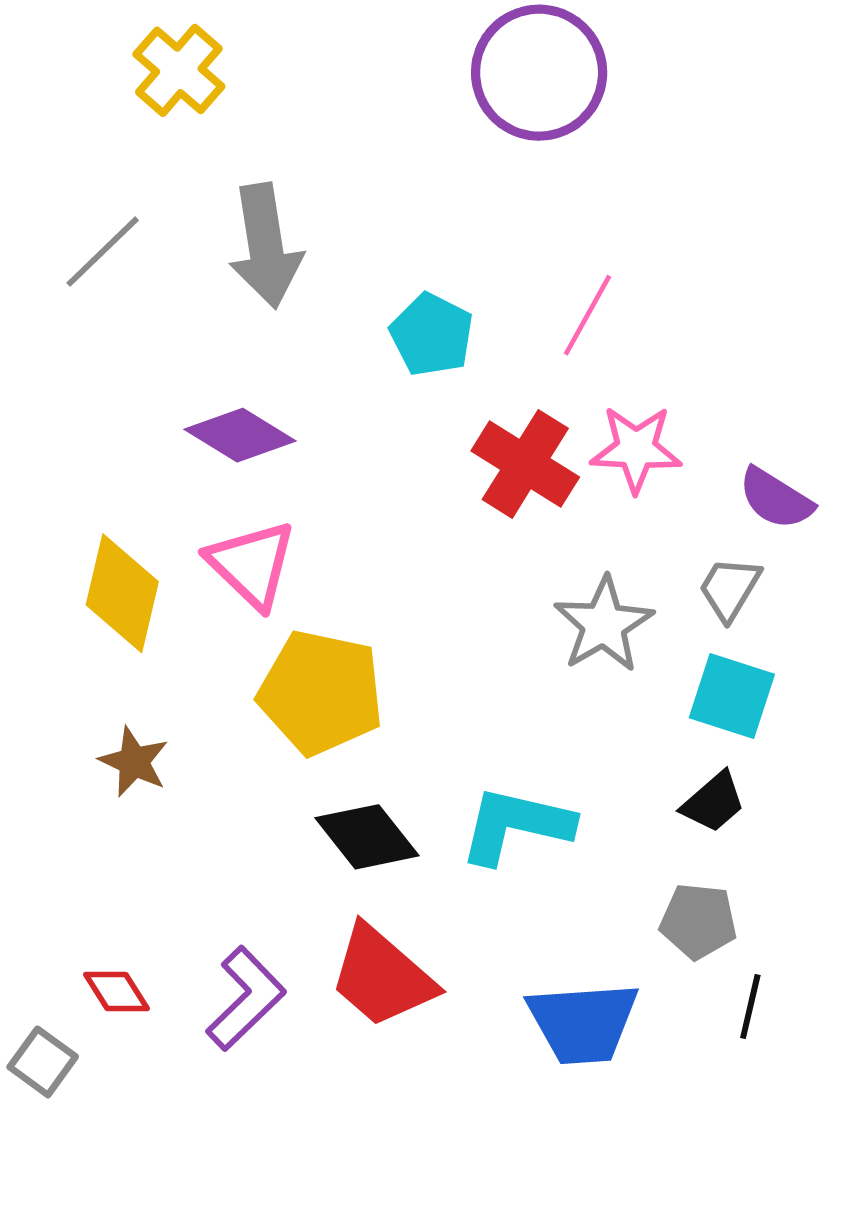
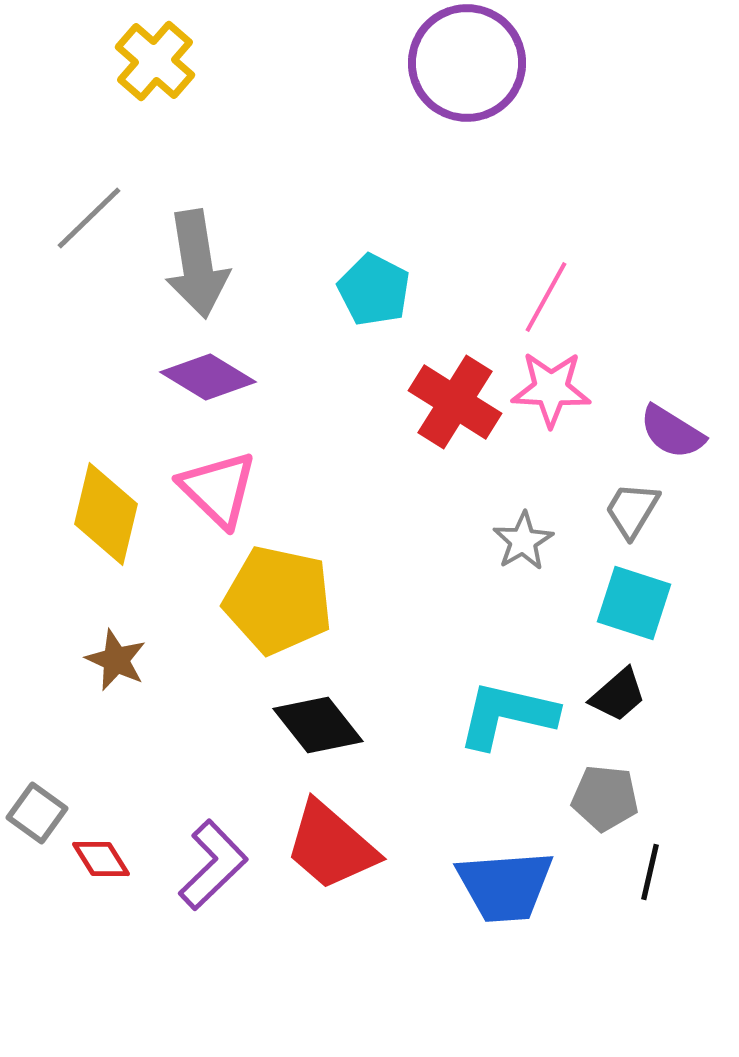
gray arrow: (265, 246) -> (197, 264), moved
pink line: (588, 315) -> (546, 297), moved
gray star: (604, 624) -> (523, 541), size x0.7
cyan L-shape: (516, 825) -> (507, 715), moved
gray square: (43, 1062) -> (37, 813), moved

